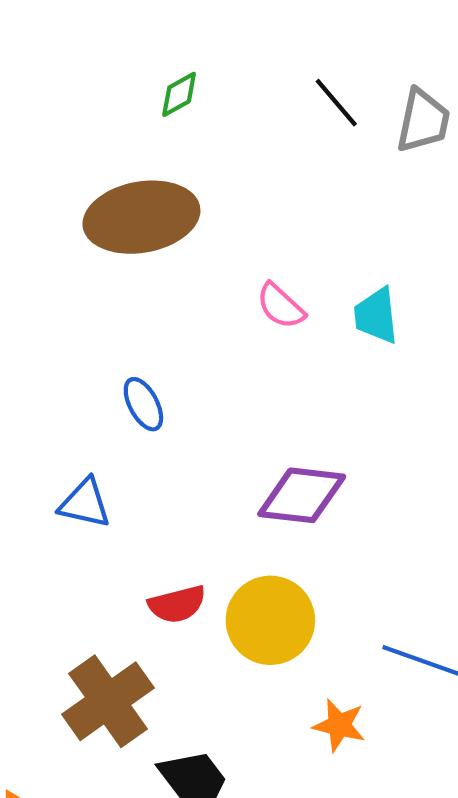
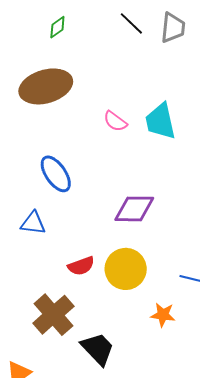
cyan trapezoid: (376, 316) -> (160, 121), size x1.4
blue ellipse: (143, 404) -> (56, 174), size x1.5

